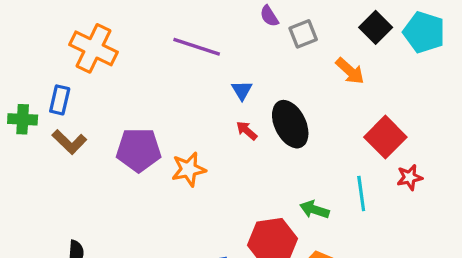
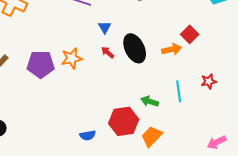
orange arrow: (350, 71) -> (172, 49), moved, turned -54
red square: (385, 137) -> (190, 34), moved, size x0.7
orange star: (189, 169) -> (72, 58), moved

